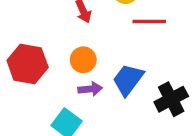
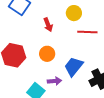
purple arrow: (90, 89) -> (55, 81), moved

